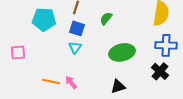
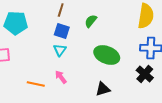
cyan pentagon: (44, 19) -> (16, 23), moved
green ellipse: (122, 52) -> (107, 55), turned 35
pink arrow: (71, 82) -> (61, 77), moved

